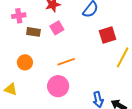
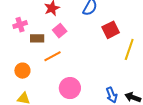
orange circle: (25, 62) -> (22, 71), moved
orange line: (66, 62) -> (52, 56), moved

